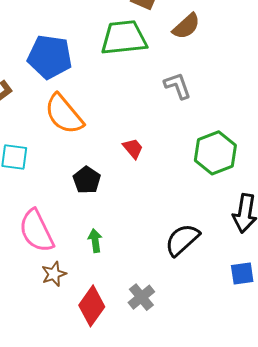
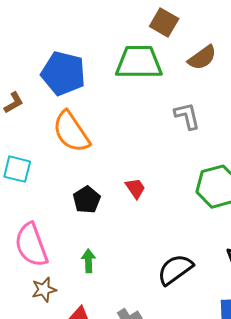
red trapezoid: (133, 148) -> (135, 188), moved

